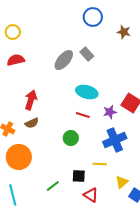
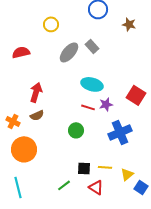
yellow circle: (13, 32) -> (51, 24), moved
purple star: (110, 112) -> (106, 104), moved
yellow line: (100, 164) -> (105, 167), moved
green line: (53, 186) -> (64, 185), moved

